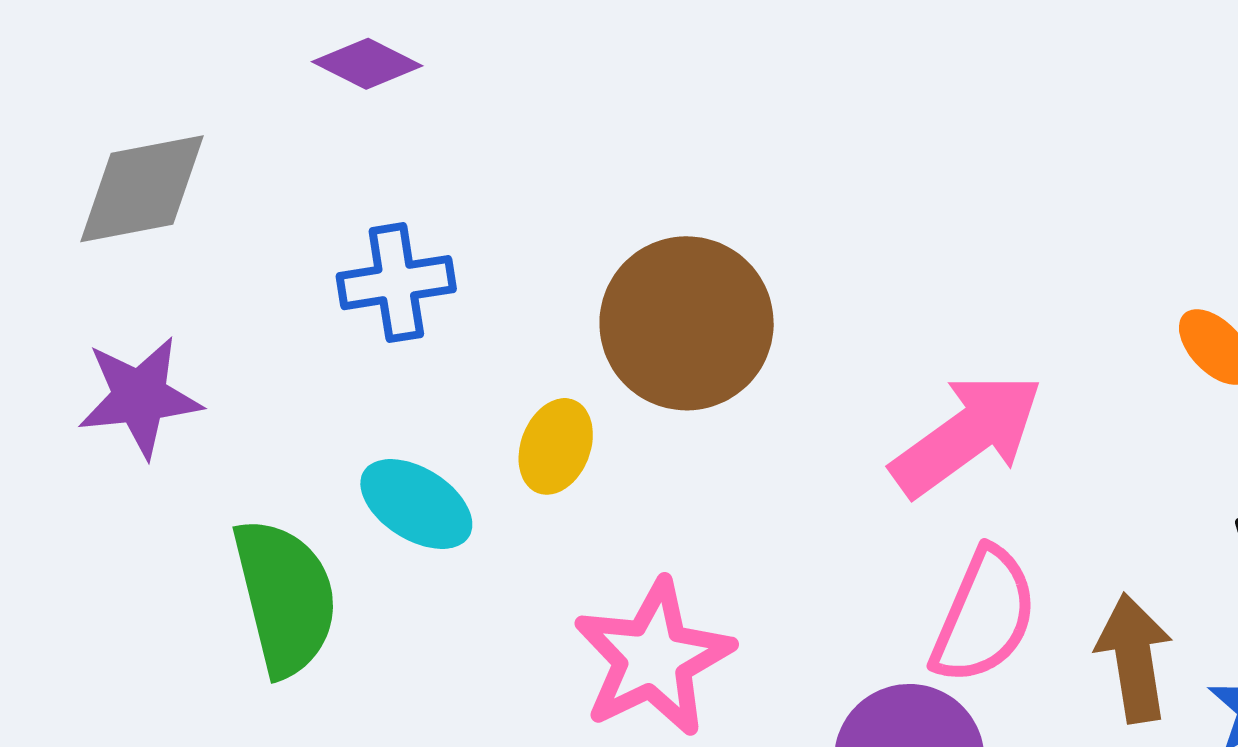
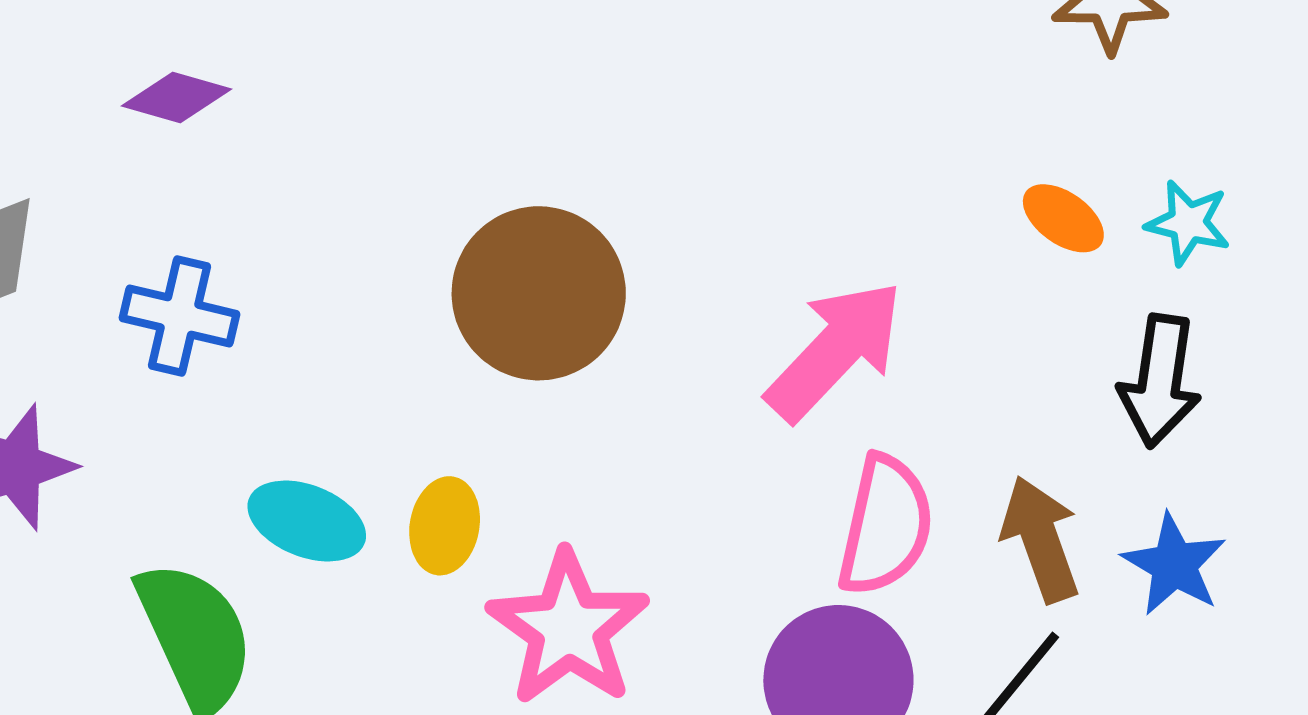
blue cross: (396, 283) -> (180, 316), moved, turned 33
yellow ellipse: (556, 446) -> (445, 526), moved

